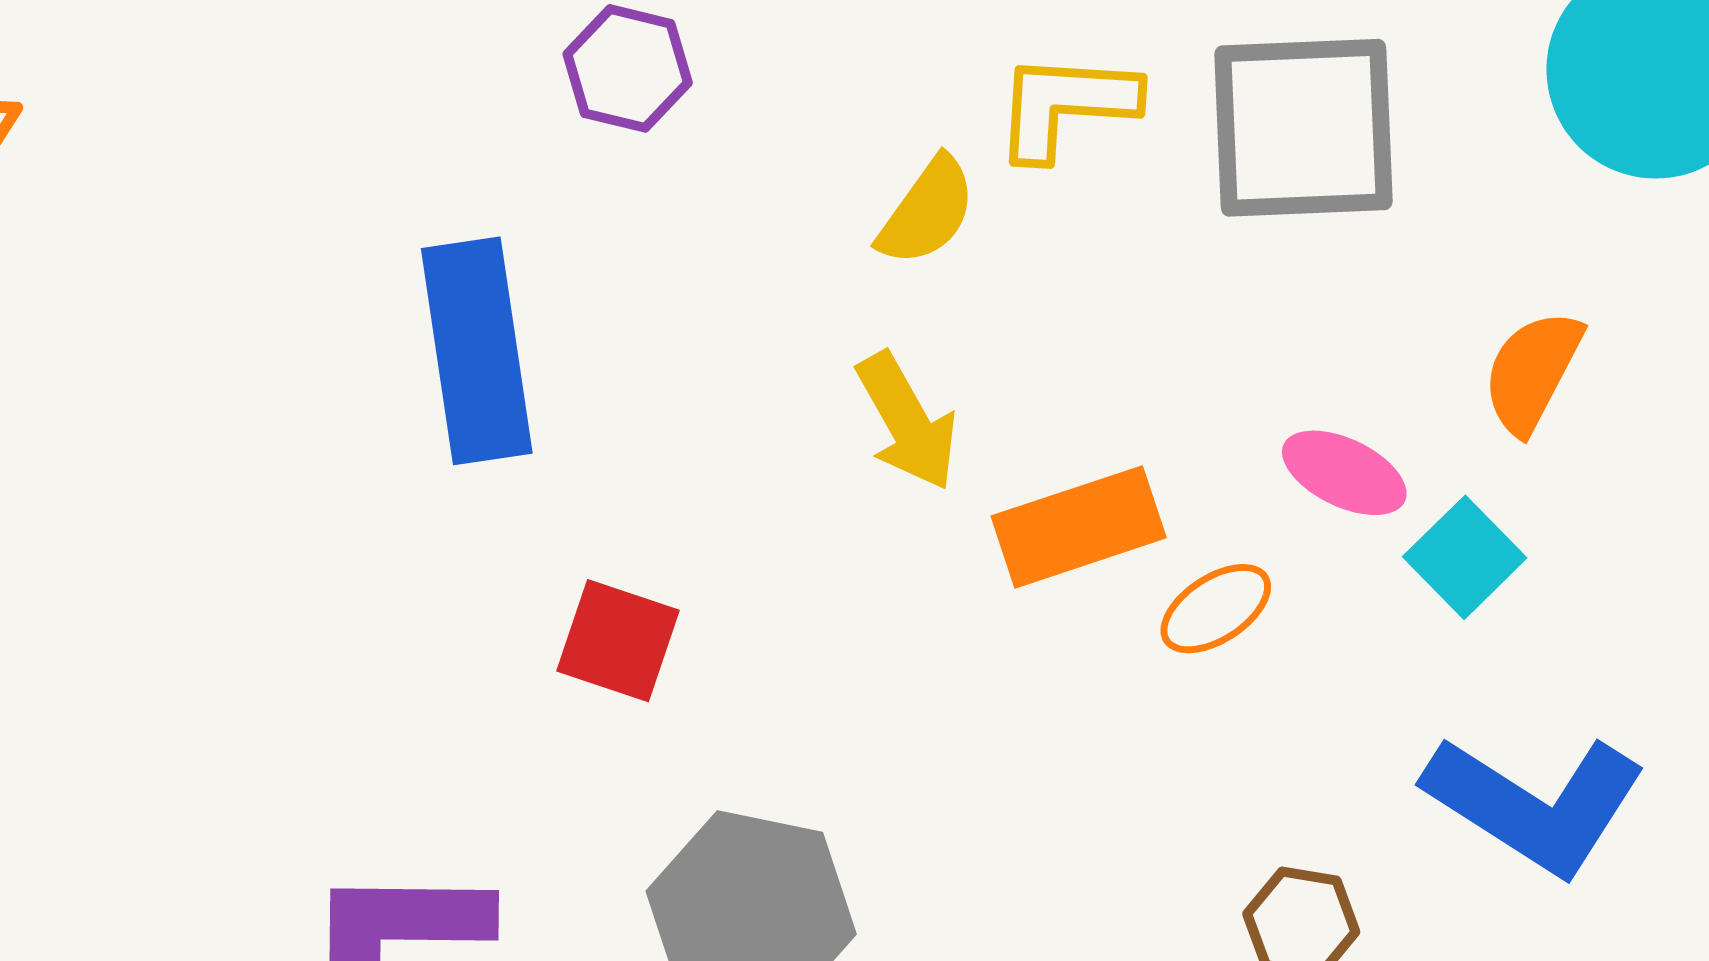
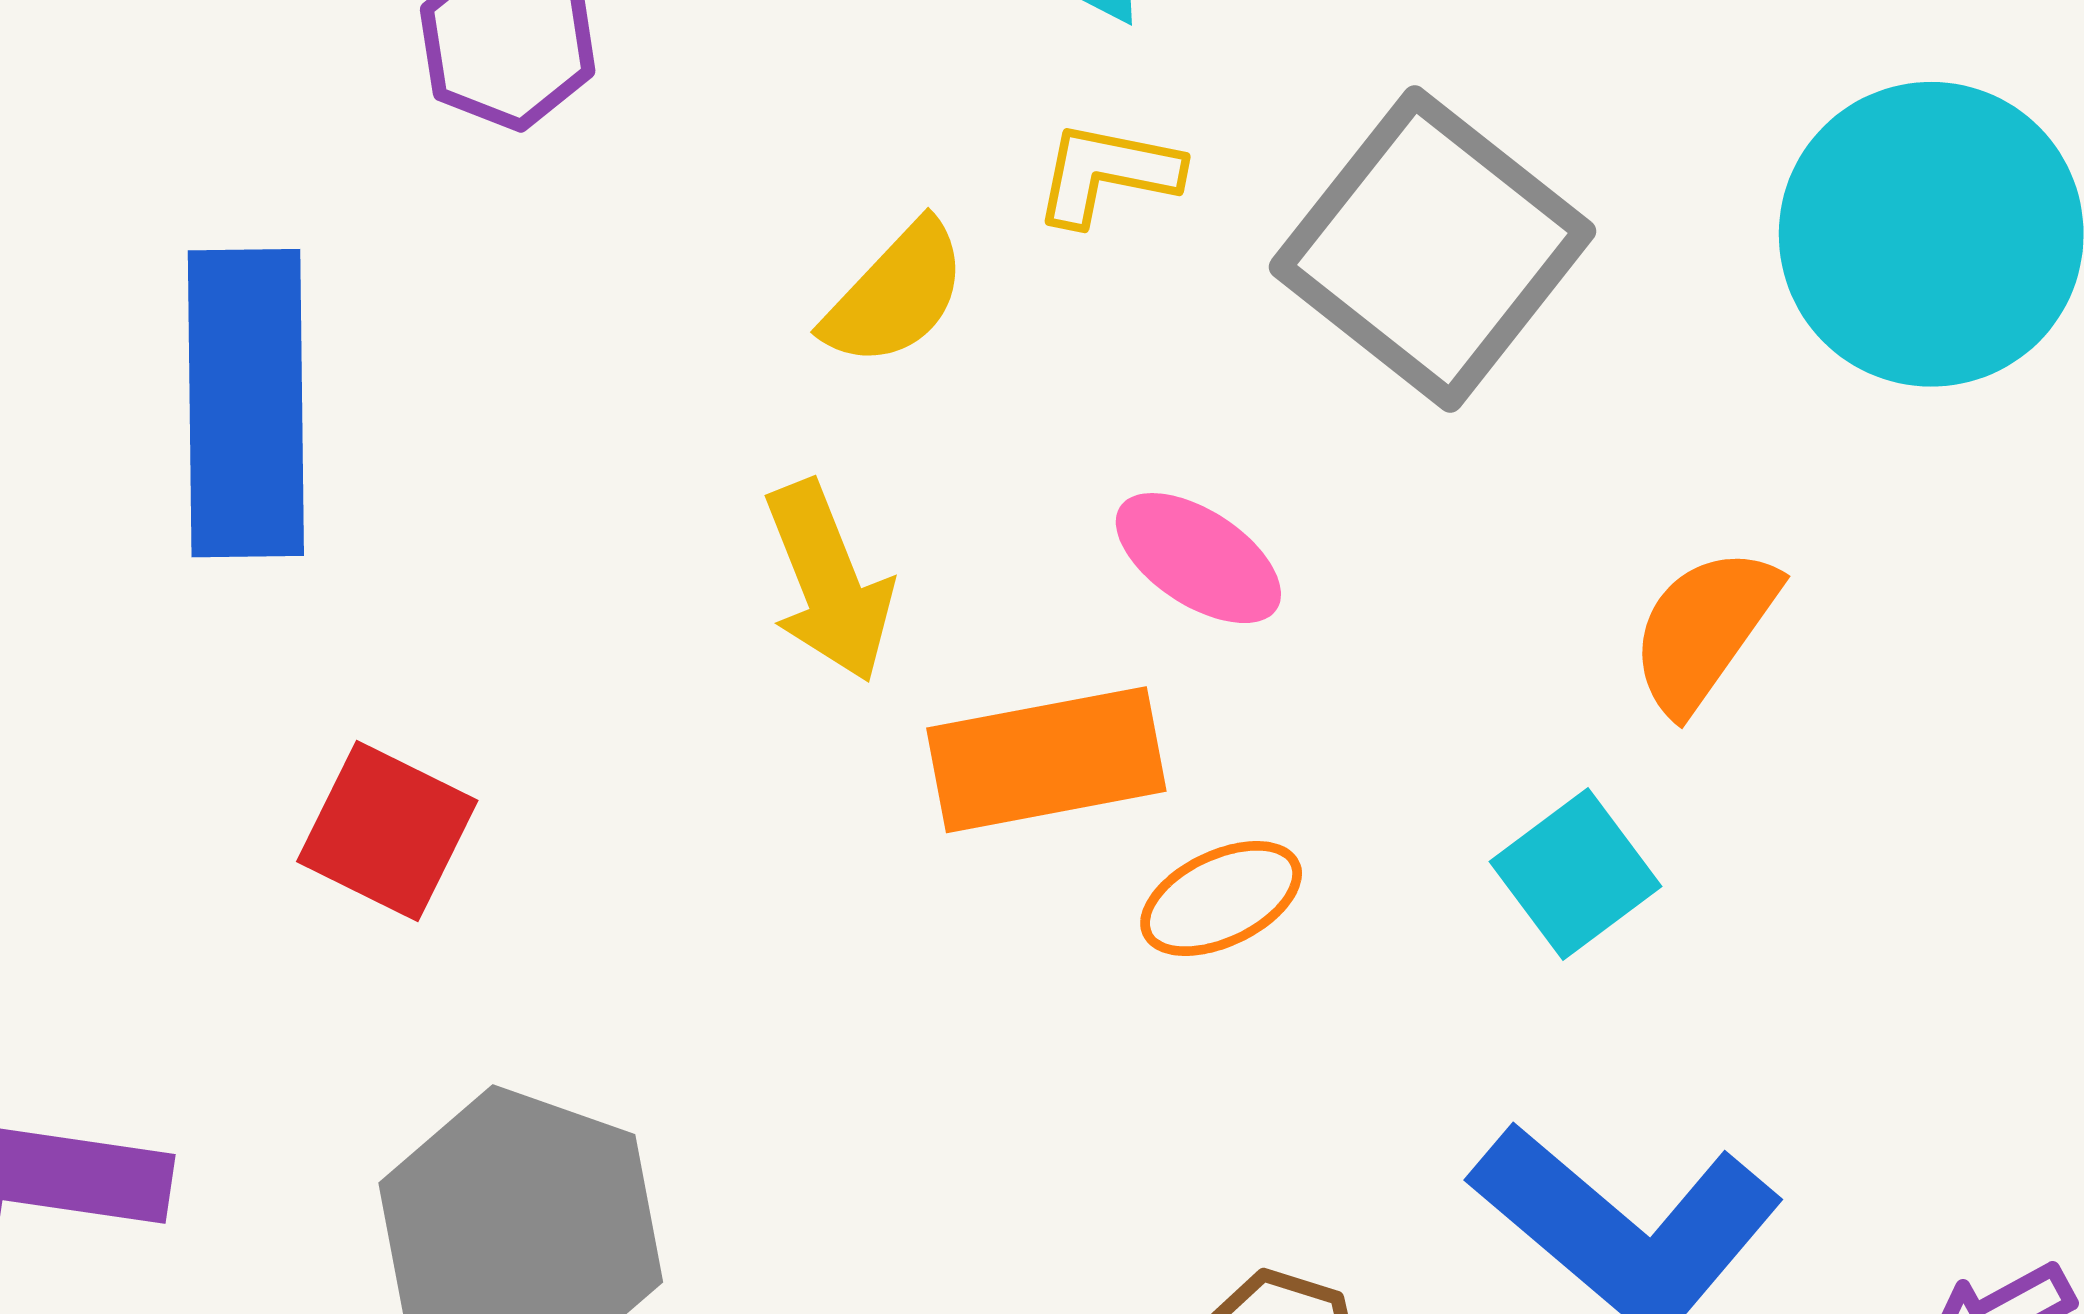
yellow L-shape: (1066, 105) -> (1107, 173), size x0.7
gray square: (1303, 128) -> (1432, 249), turned 33
pink ellipse: (1344, 473) -> (1198, 558), moved

